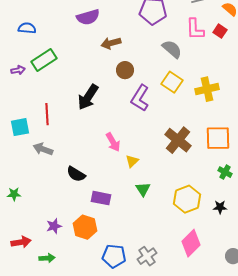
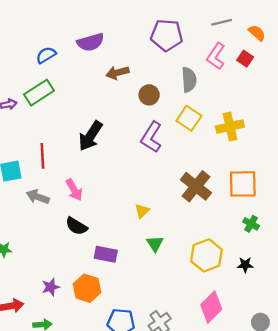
blue semicircle: (27, 28) -> (46, 55), moved, turned -36
pink L-shape: (195, 29) -> (216, 56), turned 35
gray semicircle: (172, 49) -> (189, 80), turned 45
brown circle: (125, 70) -> (149, 95), moved
pink arrow: (113, 142) -> (74, 190), moved

